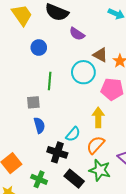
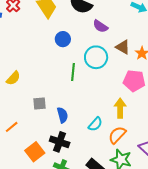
cyan circle: (83, 72) -> (96, 57), moved
gray square: (33, 102) -> (39, 103), moved
black cross: (57, 152) -> (60, 142), moved

